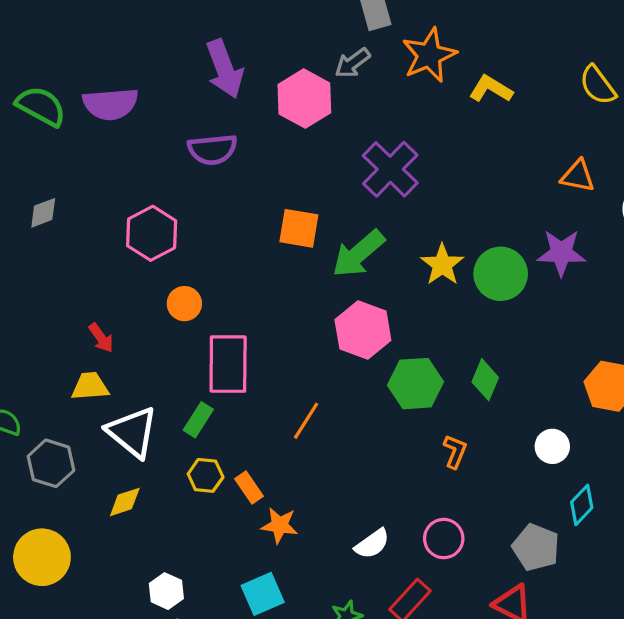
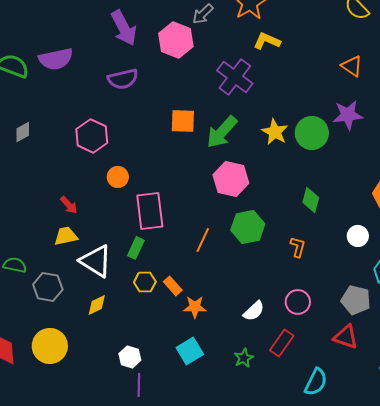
yellow L-shape: (491, 89) -> (267, 41), moved
orange triangle: (578, 176) -> (352, 66), turned 30
green hexagon: (416, 384) -> (248, 227), moved

